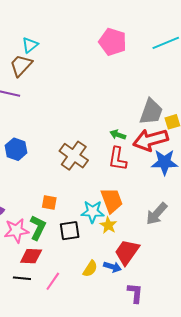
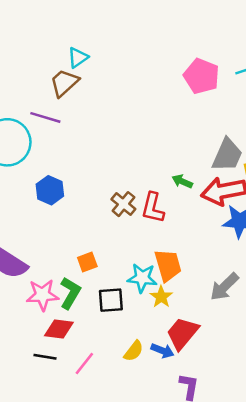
pink pentagon: (113, 42) -> (202, 76), moved
brown cross: (74, 156) -> (123, 204), size x0.7
red L-shape: (118, 159) -> (153, 208), moved
orange square: (49, 203) -> (87, 262), turned -35

